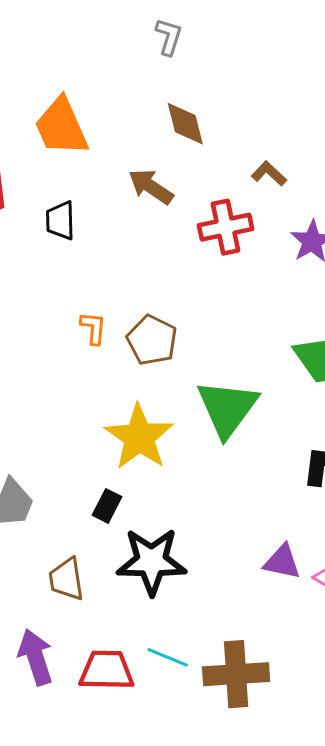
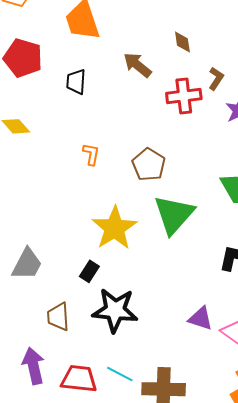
brown diamond: (185, 124) -> (182, 42), moved, size x0.7
brown L-shape: (269, 174) -> (216, 79), moved, turned 75
brown pentagon: (152, 340) -> (149, 165), moved

